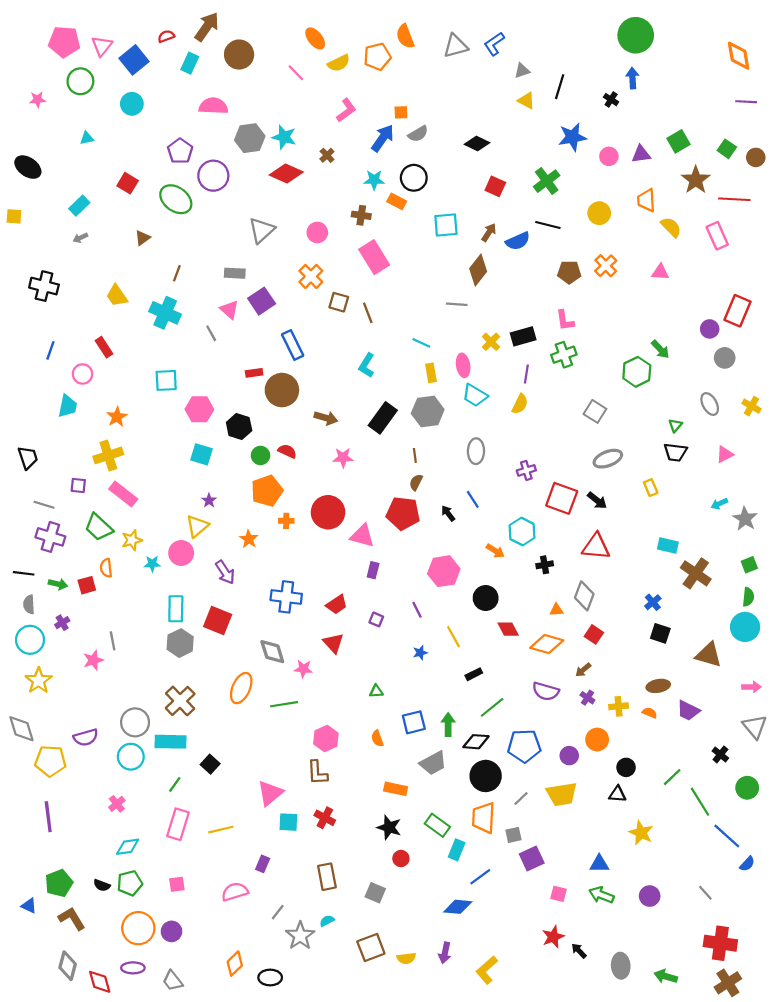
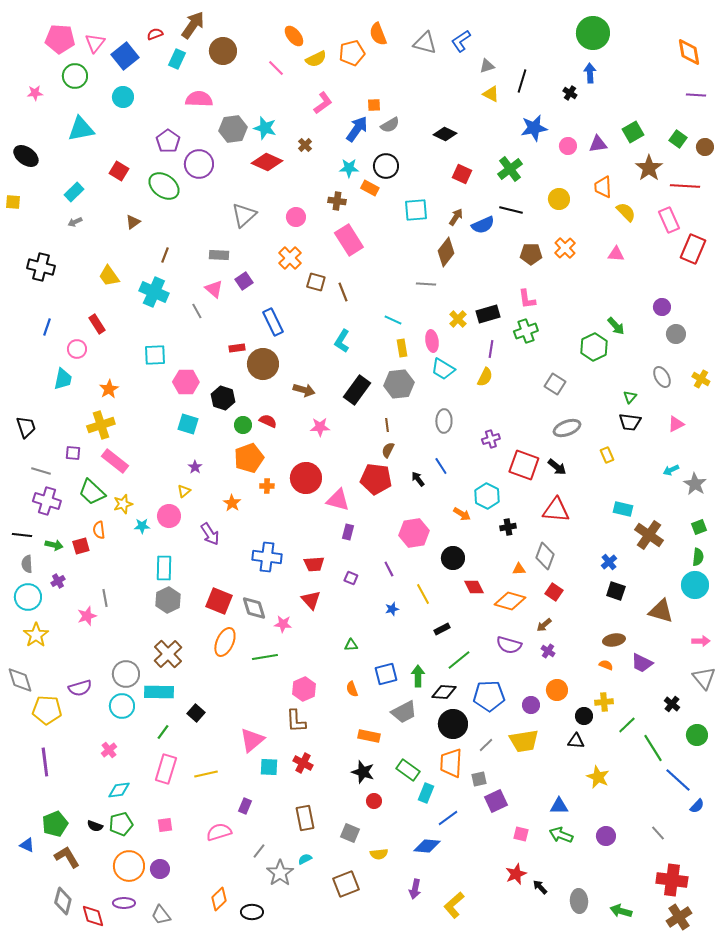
gray triangle: (456, 46) -> (425, 43), turned 30
cyan triangle: (87, 138) -> (81, 129), size x2.0
purple square: (262, 301) -> (244, 281), size x0.7
red rectangle: (738, 311) -> (693, 249), moved
yellow triangle: (197, 526) -> (184, 491), size x0.6
red trapezoid: (337, 604) -> (314, 564), turned 30
red square: (218, 621) -> (219, 601), moved
yellow cross: (619, 706) -> (604, 702), moved
yellow semicircle: (406, 958) -> (379, 854), moved

